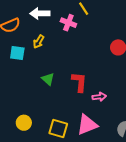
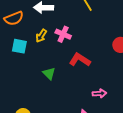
pink cross: (68, 23) -> (63, 34), moved
red L-shape: (79, 82) -> (80, 60), moved, turned -65

